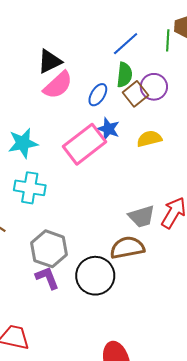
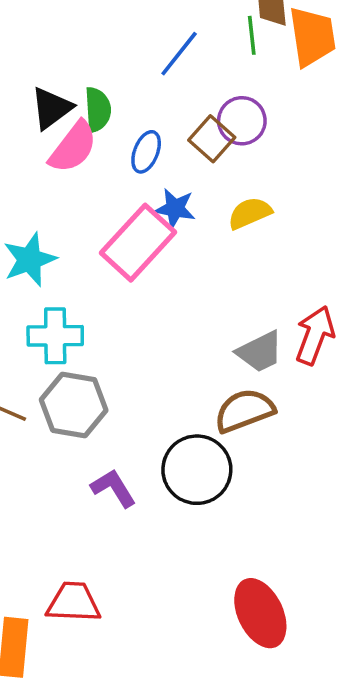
green semicircle: (124, 75) -> (98, 110), moved
gray hexagon: (49, 249) -> (74, 405), moved

